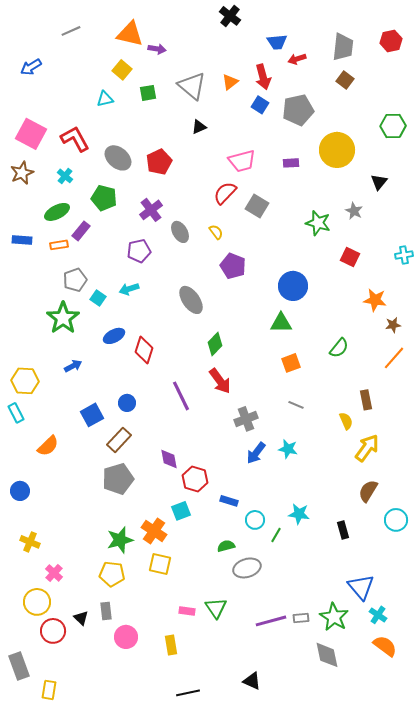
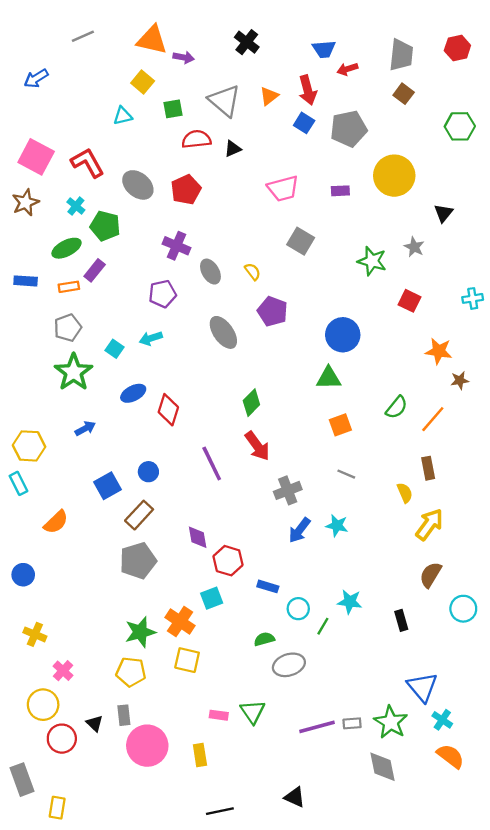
black cross: (230, 16) -> (247, 42), moved
green hexagon: (393, 126) -> (460, 126), moved
red semicircle: (225, 193) -> (196, 139), moved, turned 40
green pentagon: (104, 198) -> (105, 226), moved
purple cross: (151, 210) -> (177, 246), turned -30
gray pentagon: (75, 280) -> (68, 328), moved
gray ellipse: (191, 300) -> (223, 332), moved
orange line: (394, 358) -> (433, 419), moved
pink circle: (126, 637) -> (147, 746), size x1.5

